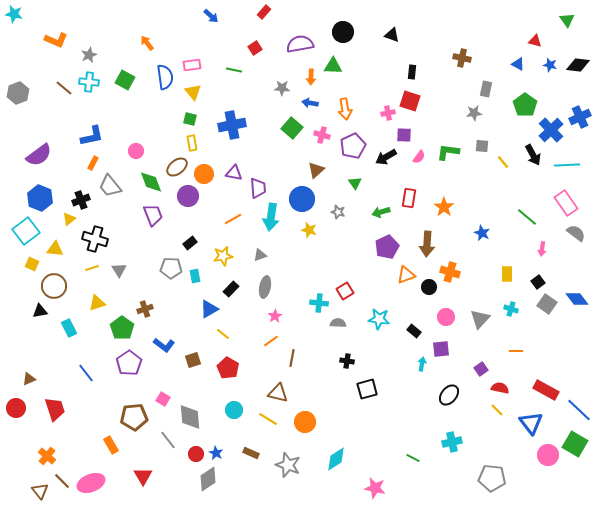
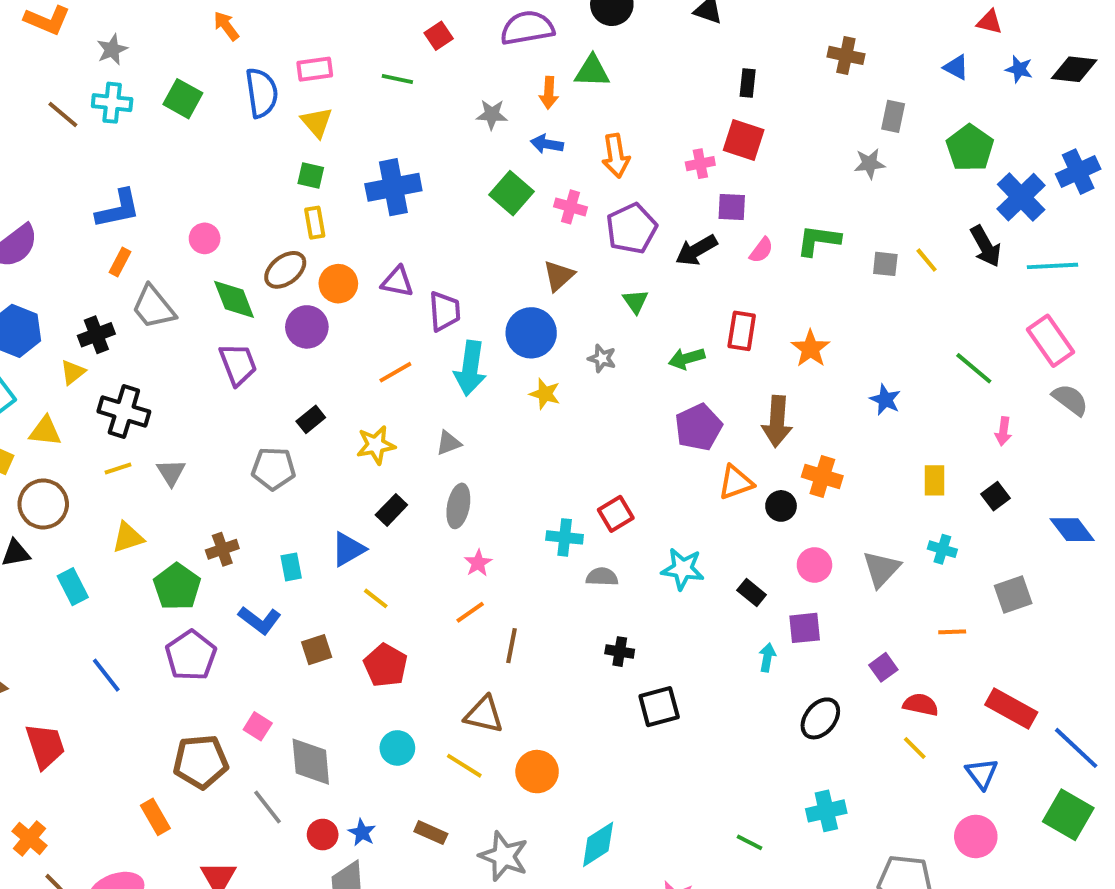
gray square: (482, 146) -> (885, 264), moved
cyan rectangle: (195, 276) -> (291, 567), moved
gray square: (547, 304) -> (1013, 594), moved, turned 36
blue triangle: (531, 423) -> (982, 774), size x0.7
pink circle: (548, 455) -> (976, 836), moved

